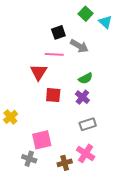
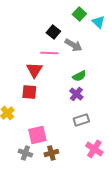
black square: (58, 32) -> (53, 32), turned -32
red square: (53, 95) -> (29, 92), moved
pink cross: (86, 153) -> (94, 149), moved
brown cross: (65, 163) -> (51, 153), moved

